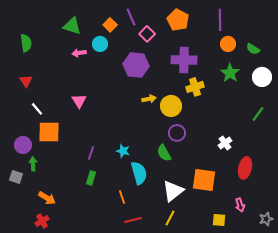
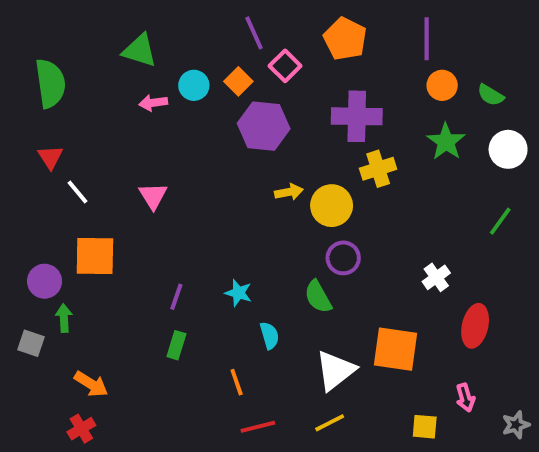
orange square: (110, 25) -> (238, 81), moved
green semicircle: (26, 43) -> (50, 83), size x1.4
white line: (37, 109) -> (77, 192), moved
cyan semicircle: (139, 173) -> (270, 336), size x0.6
yellow line: (170, 218) -> (330, 423), turned 35

